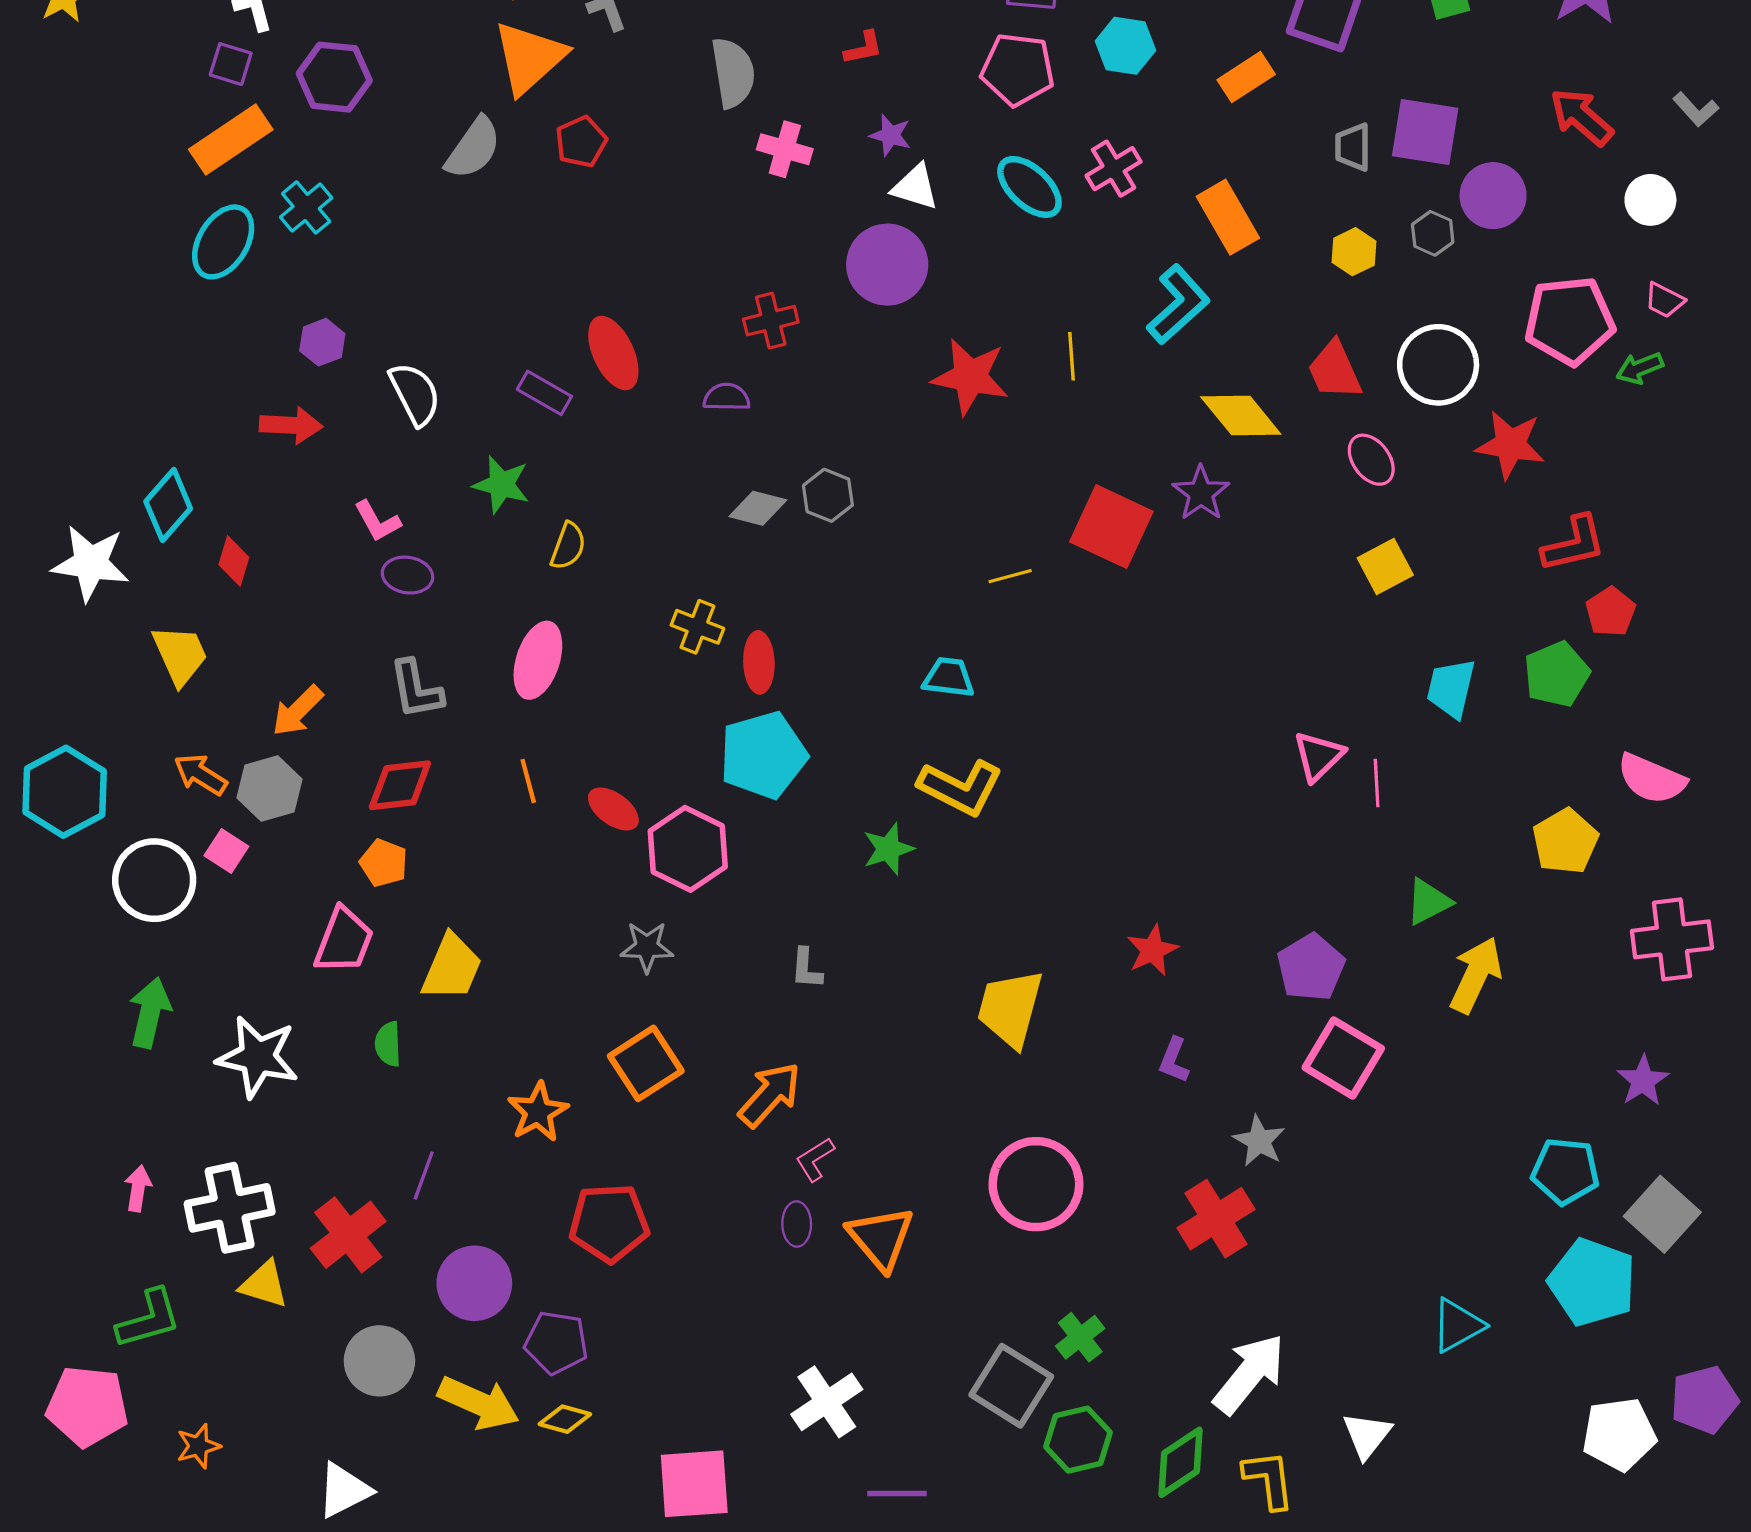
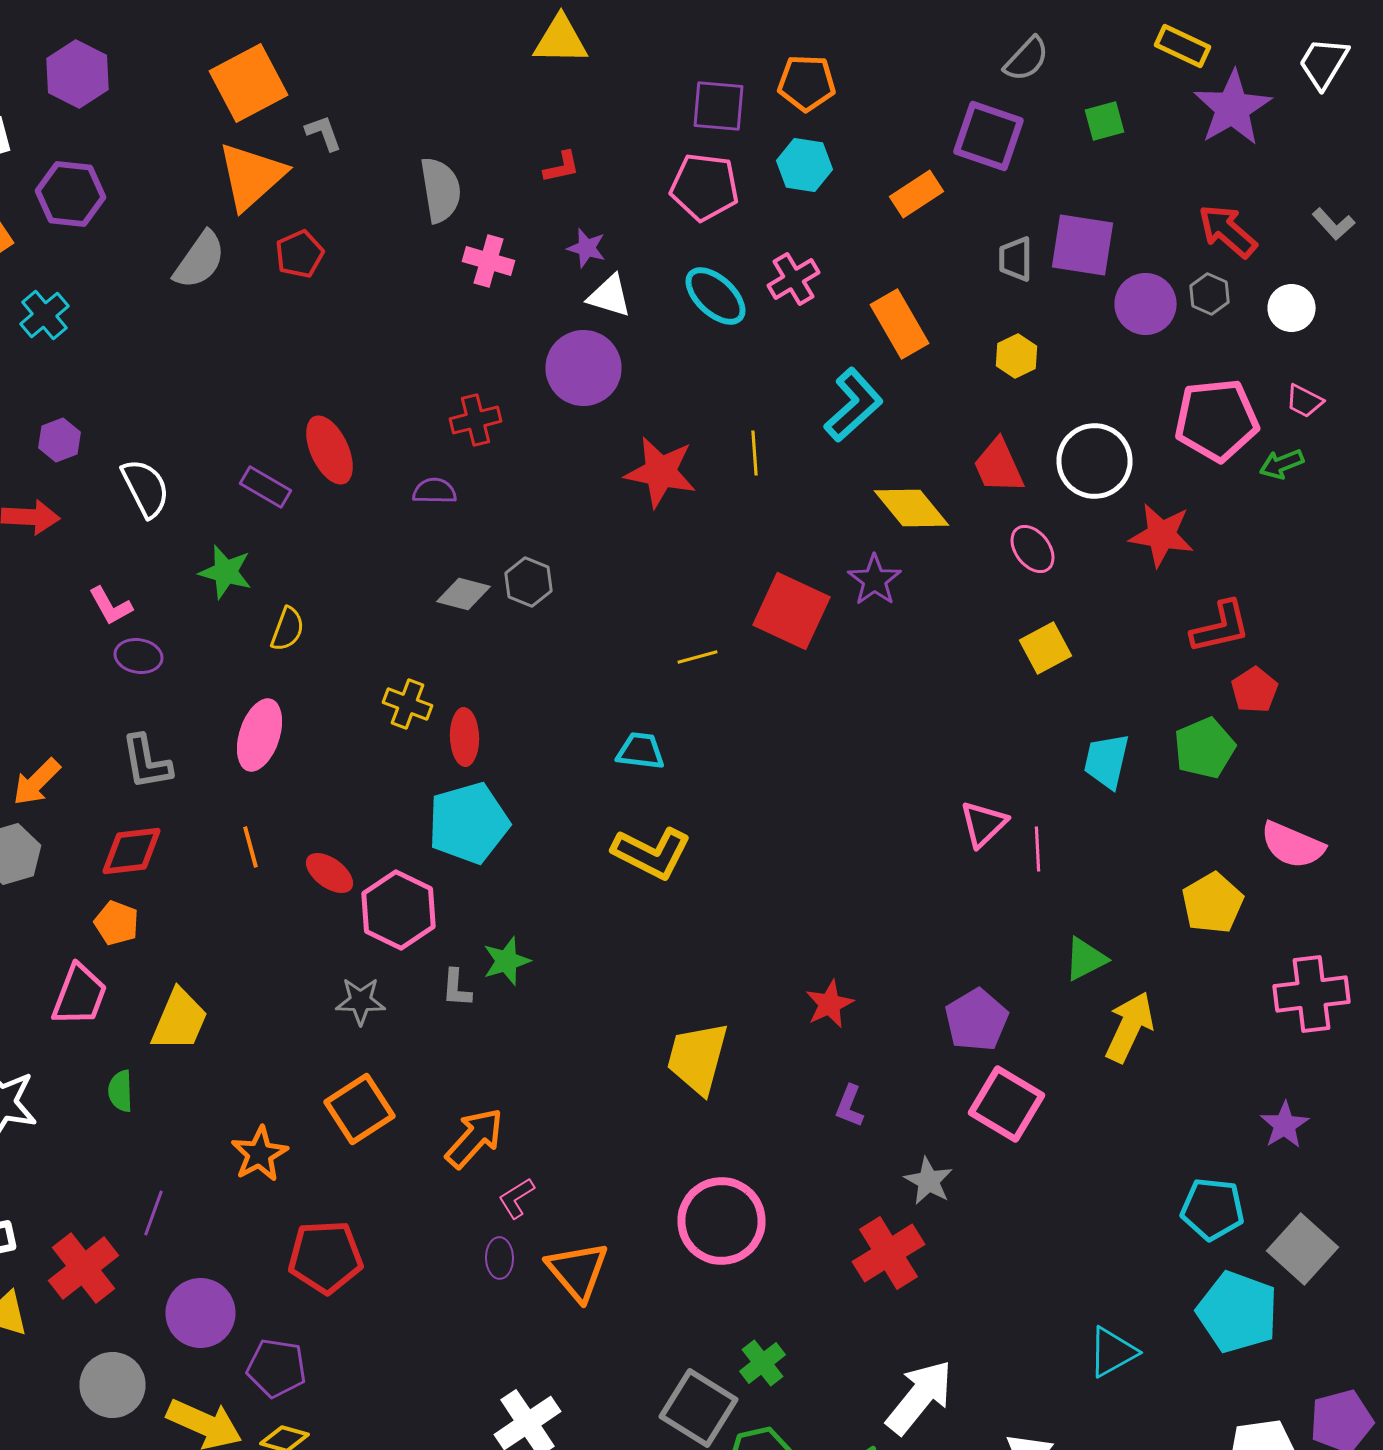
gray hexagon: (1433, 233) -> (1210, 294), moved
green star: (888, 849) -> (506, 961), moved
gray L-shape: (806, 969) -> (456, 988), moved

